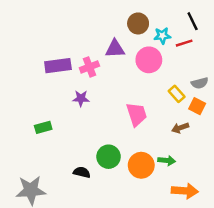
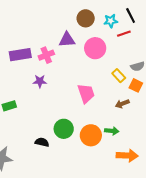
cyan star: (162, 36) -> (111, 21), moved

